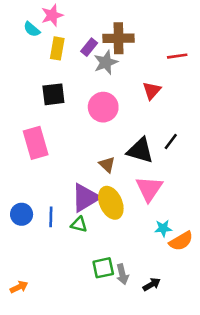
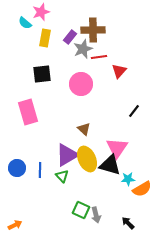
red line: (177, 56) -> (99, 57), moved
black triangle: (140, 150) -> (110, 165), moved
green triangle: (79, 224) -> (62, 176), turned 32
green square: (103, 268) -> (81, 210), turned 36
black arrow: (152, 284) -> (128, 223), moved, turned -104

